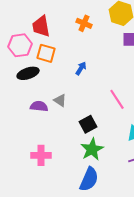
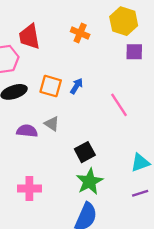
orange square: (46, 53) -> (51, 86), moved
pink line: (117, 99) -> (119, 105), moved

